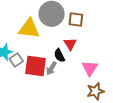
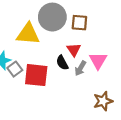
gray arrow: (51, 68) -> (80, 68), moved
pink triangle: (90, 68) -> (98, 60), moved

